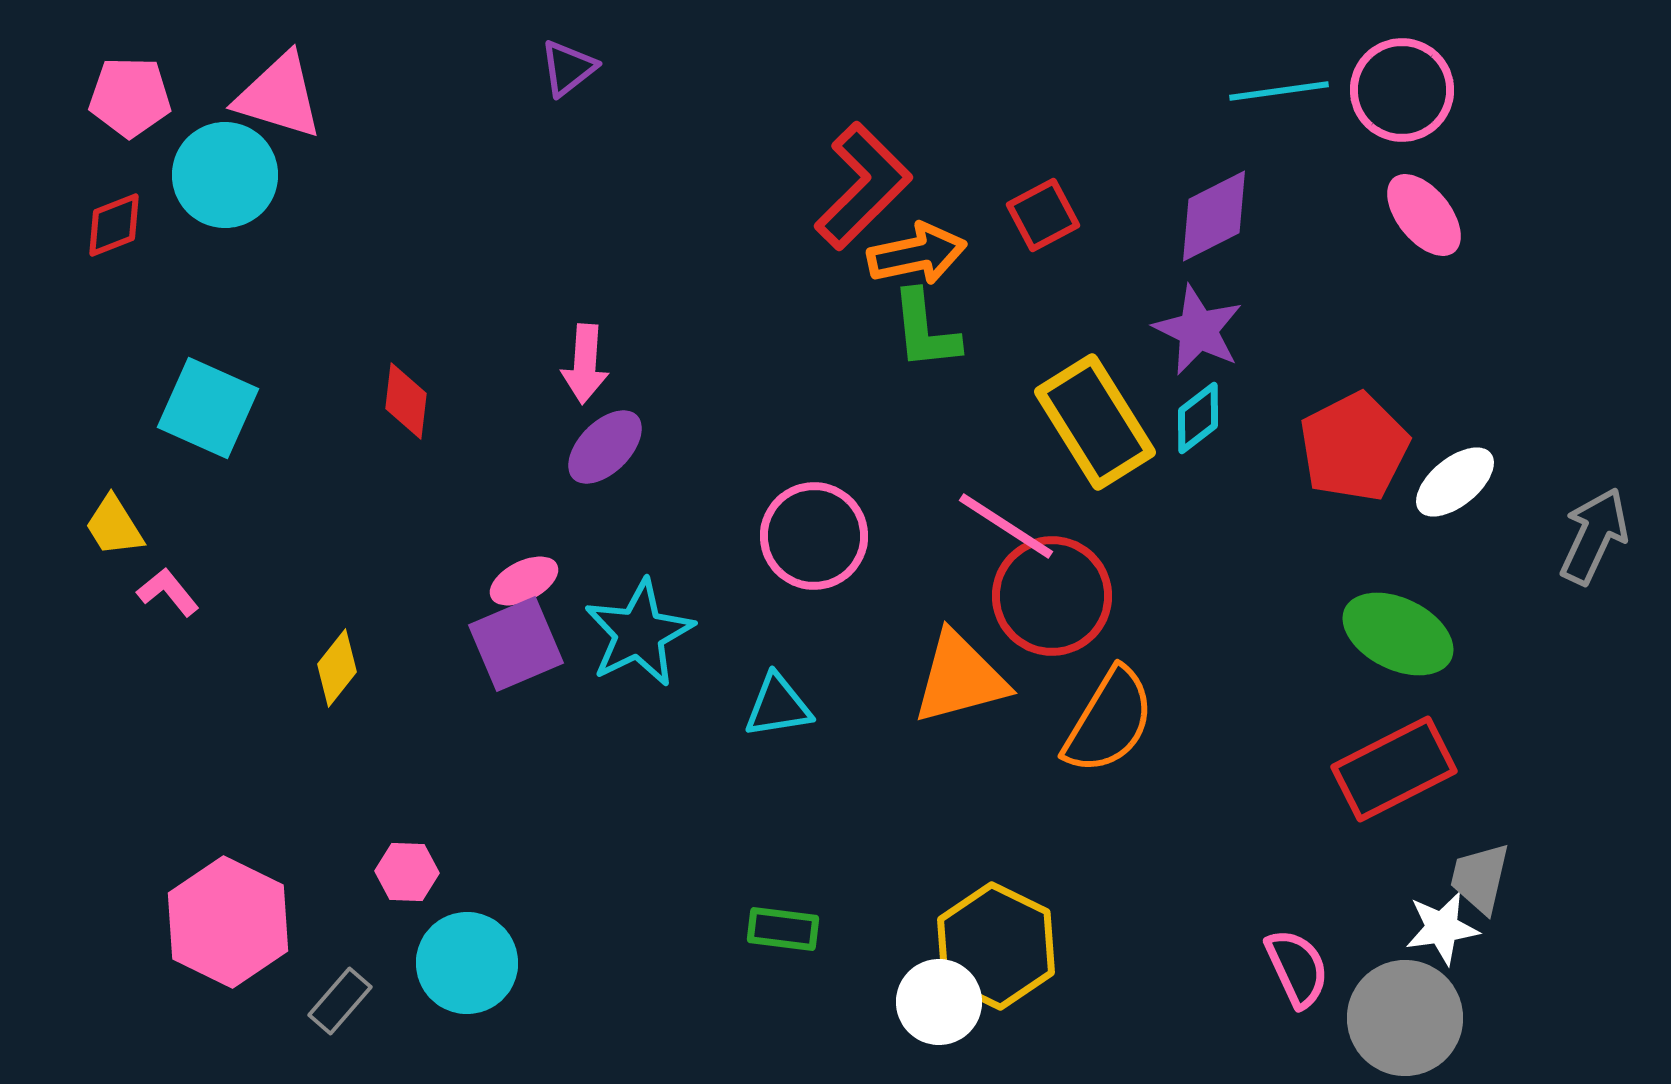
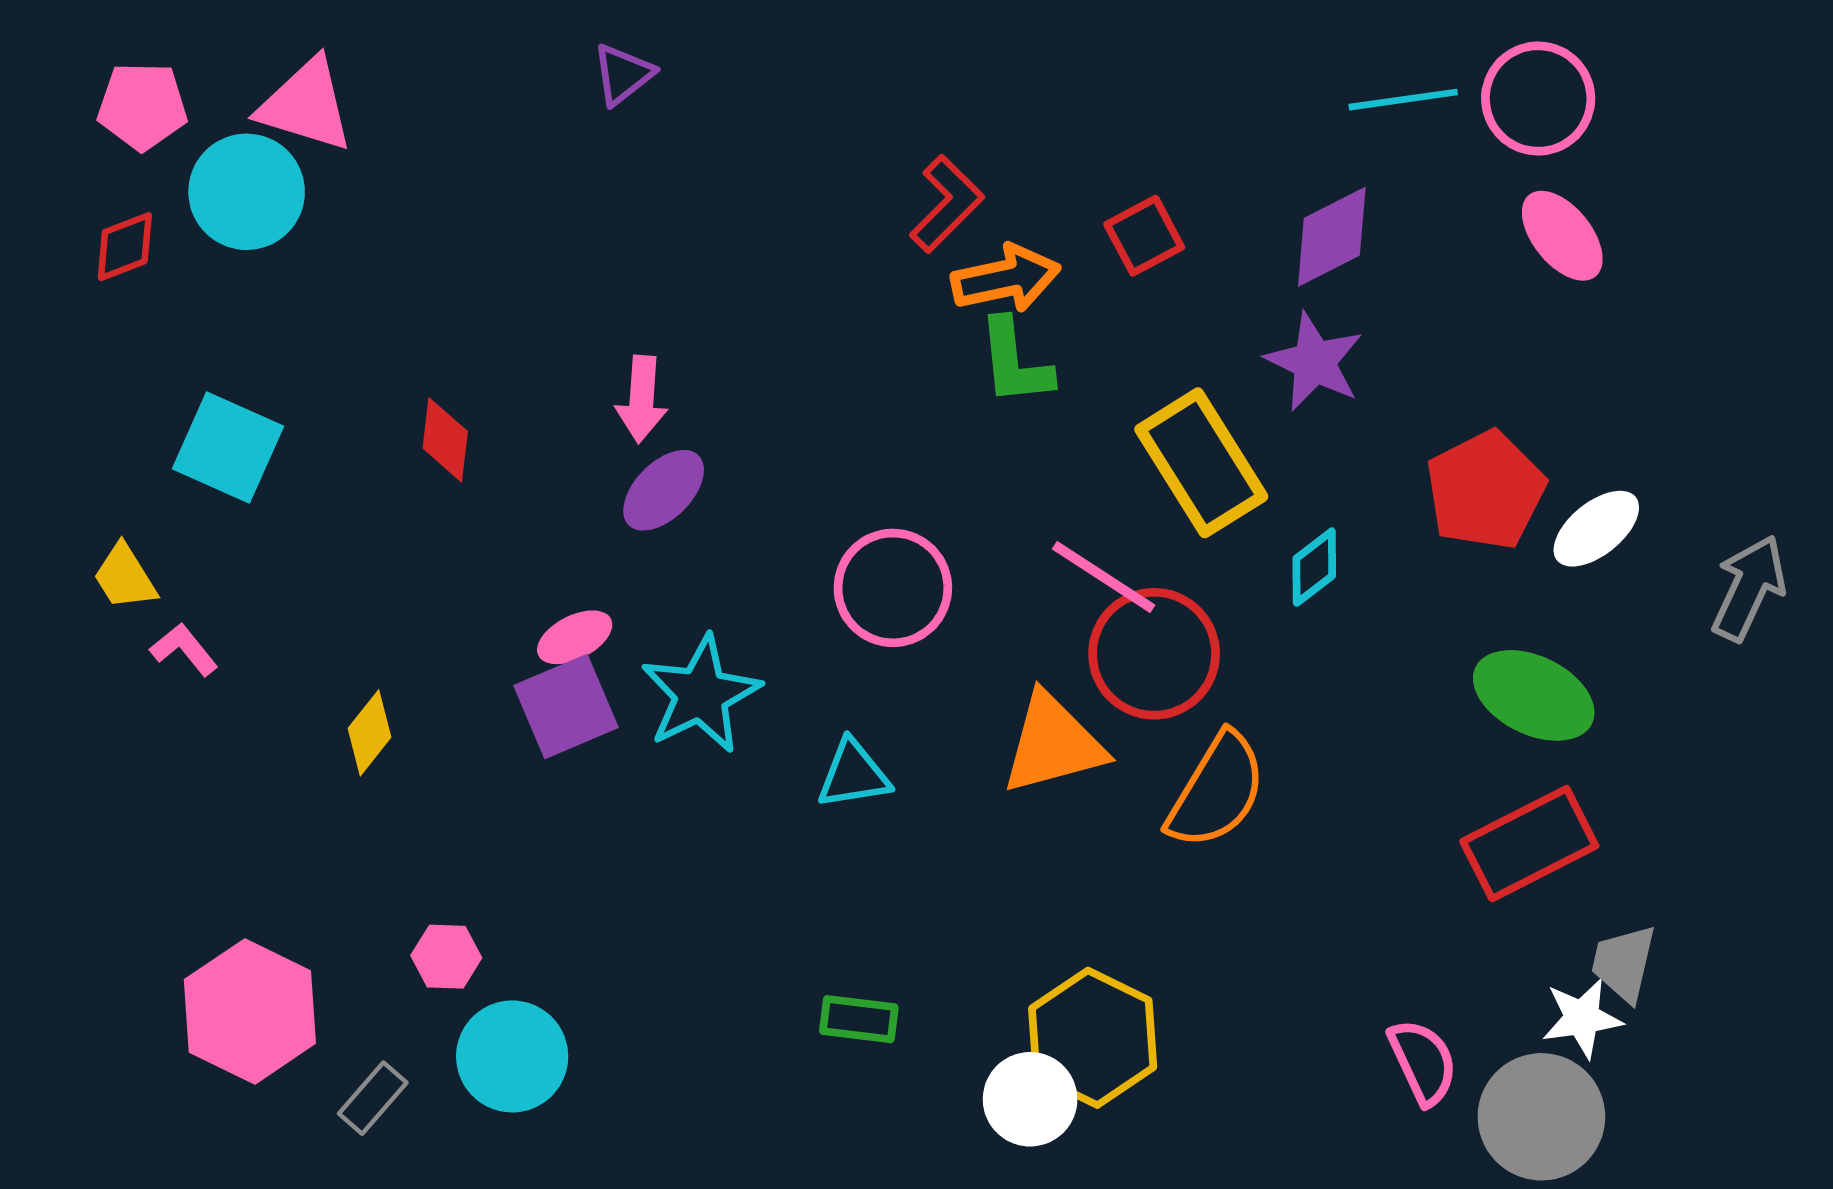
red L-shape: (863, 186) -> (947, 204), size x0.7
cyan diamond: (1198, 418) -> (1314, 567), moved

